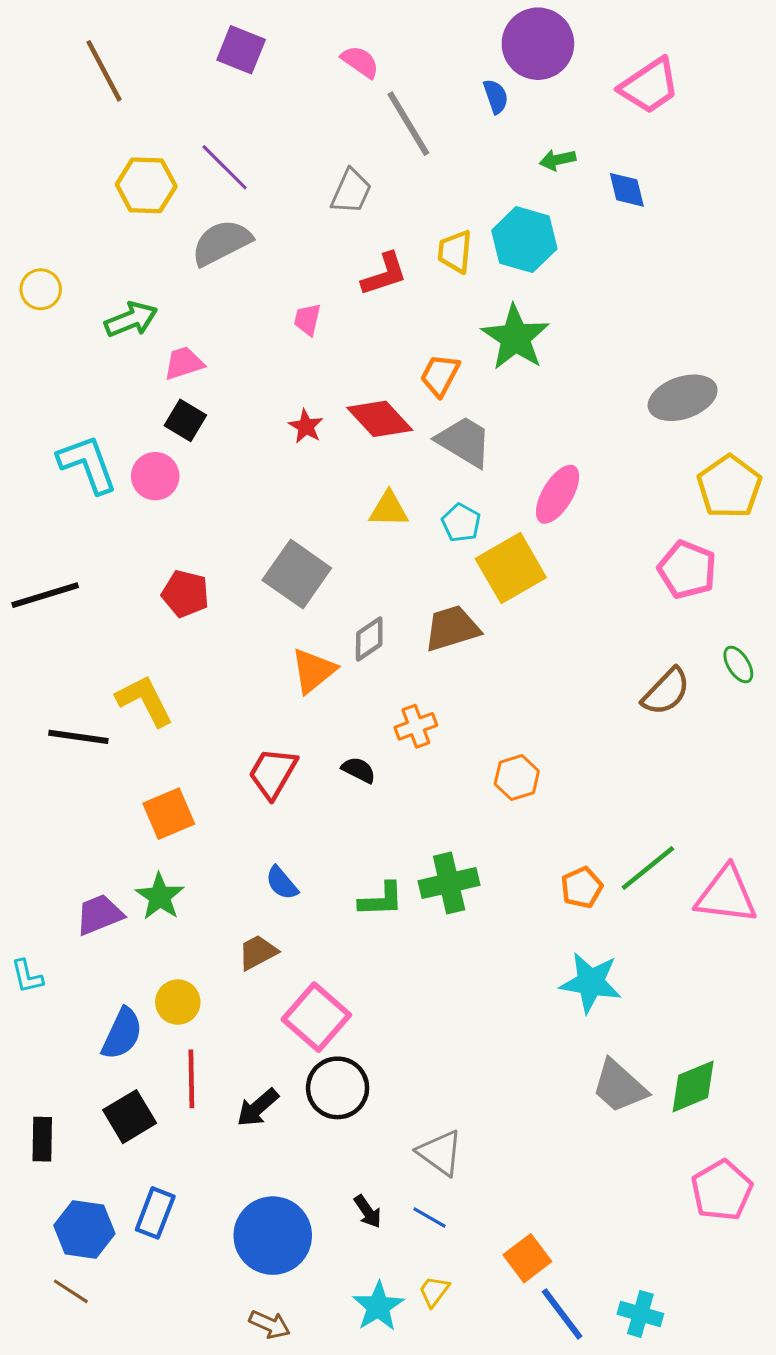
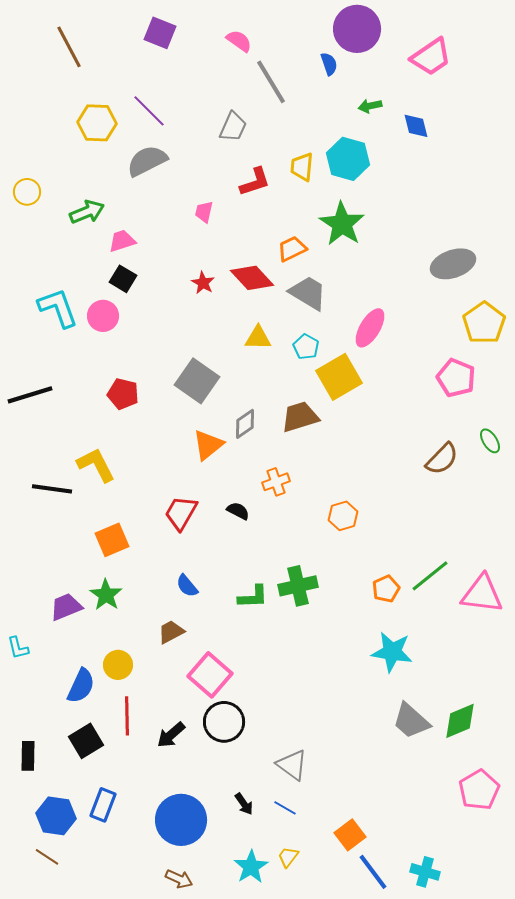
orange trapezoid: (440, 375) -> (292, 249), turned 36

